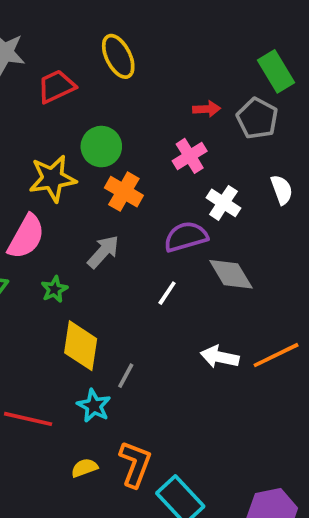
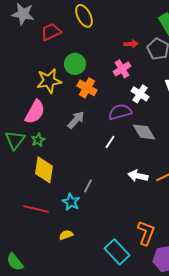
green star: (54, 289) -> (38, 140), moved
yellow diamond: (81, 346) -> (44, 170), moved
orange L-shape: (135, 464) -> (146, 233), moved

